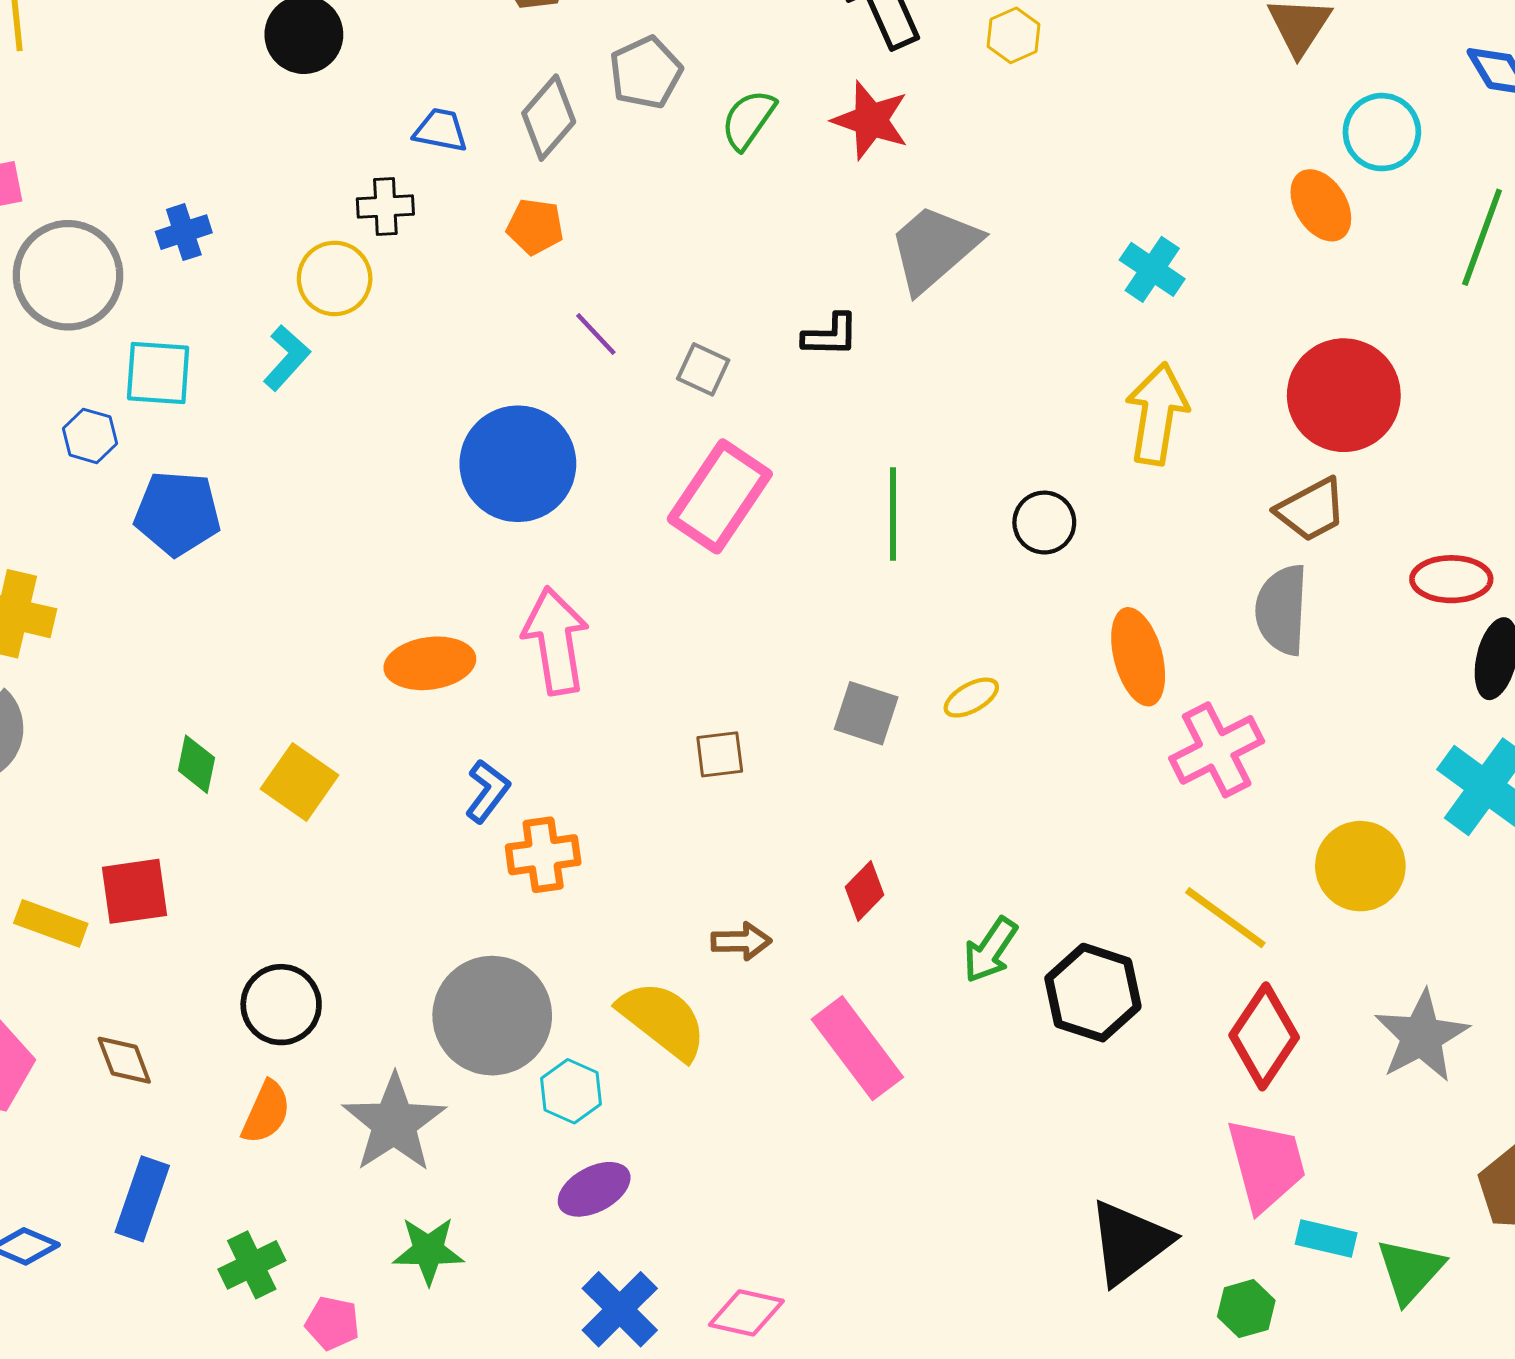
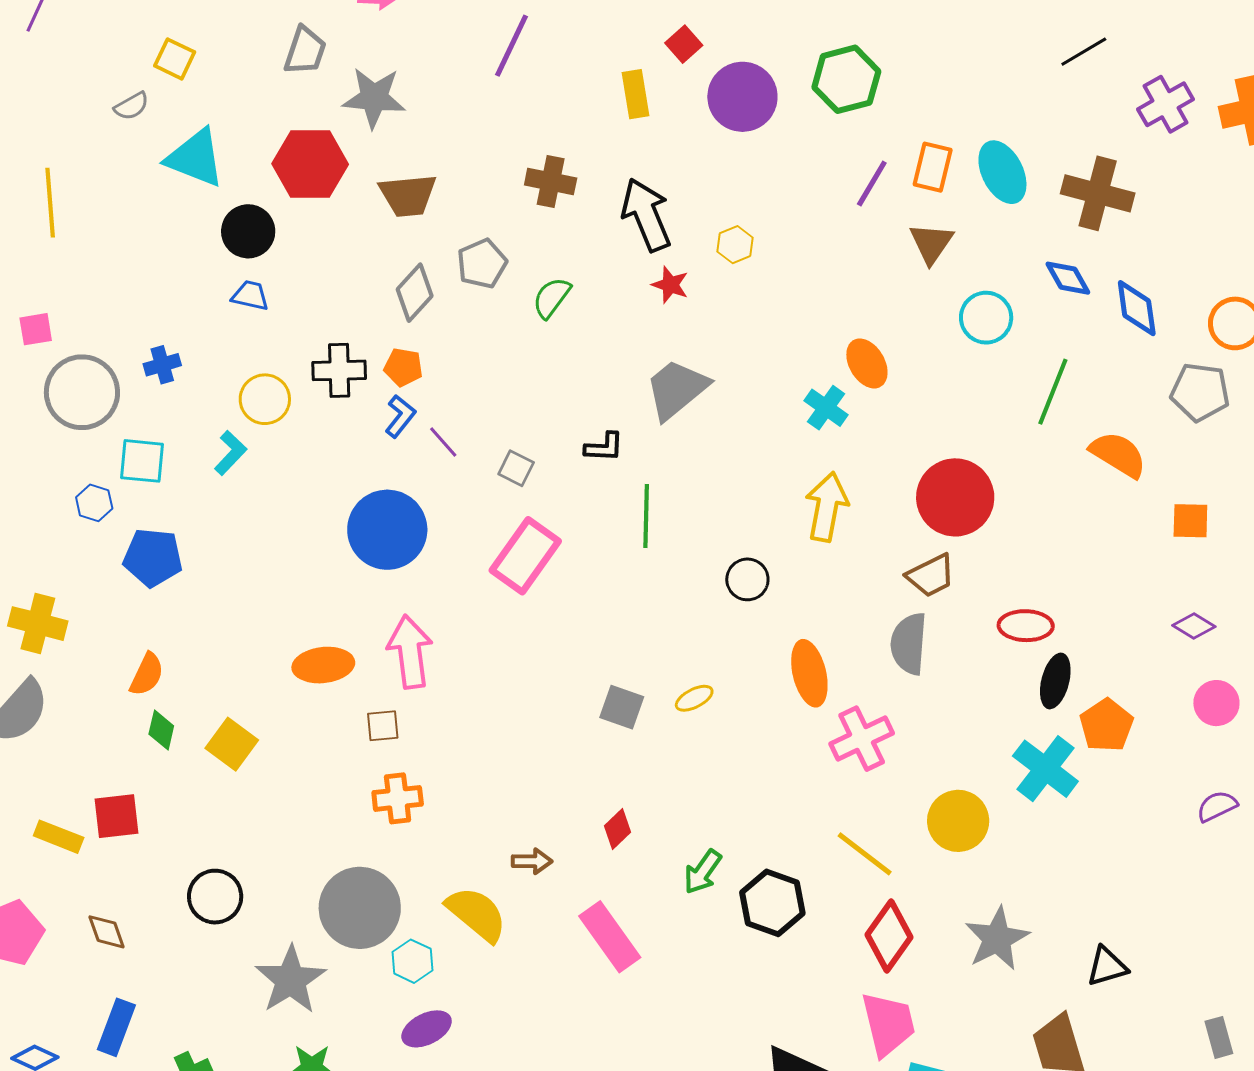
red star: (871, 120) -> (670, 285), moved, size x0.7
blue trapezoid: (441, 130) -> (250, 296), moved
orange ellipse: (1321, 205) -> (867, 363), moved
black cross: (385, 206) -> (339, 370), moved, size x1.4
green line: (893, 514) -> (646, 516), moved
brown square: (720, 754) -> (383, 726), moved
blue L-shape: (487, 791) -> (400, 416), moved
orange semicircle: (266, 1112) -> (147, 674), moved

